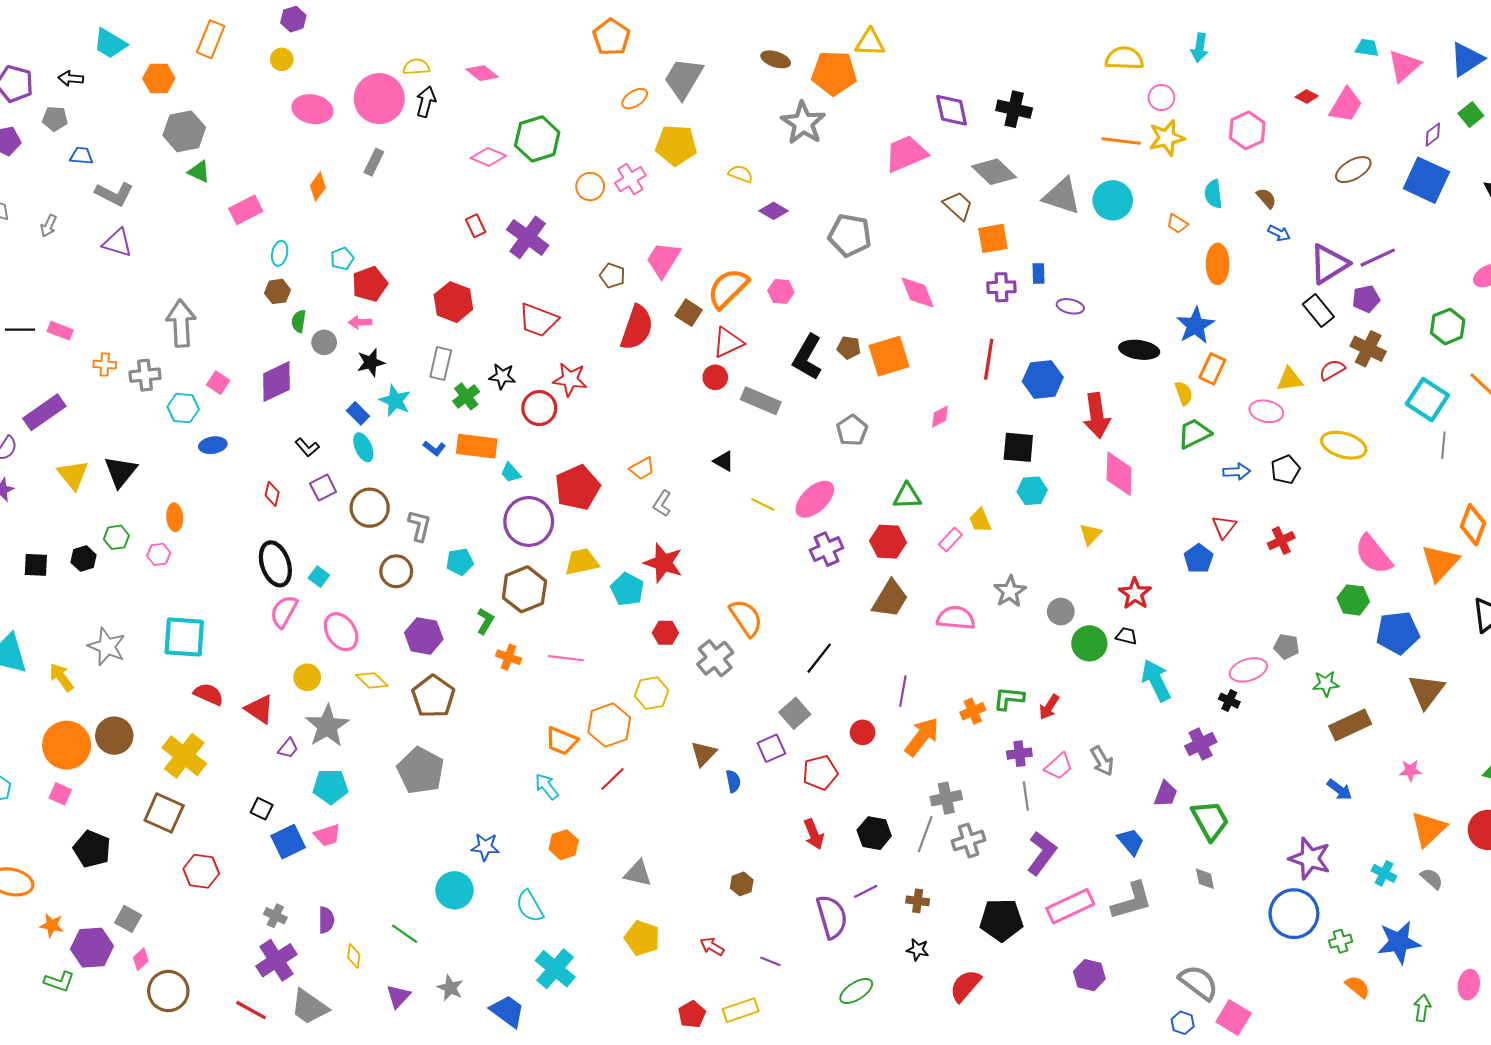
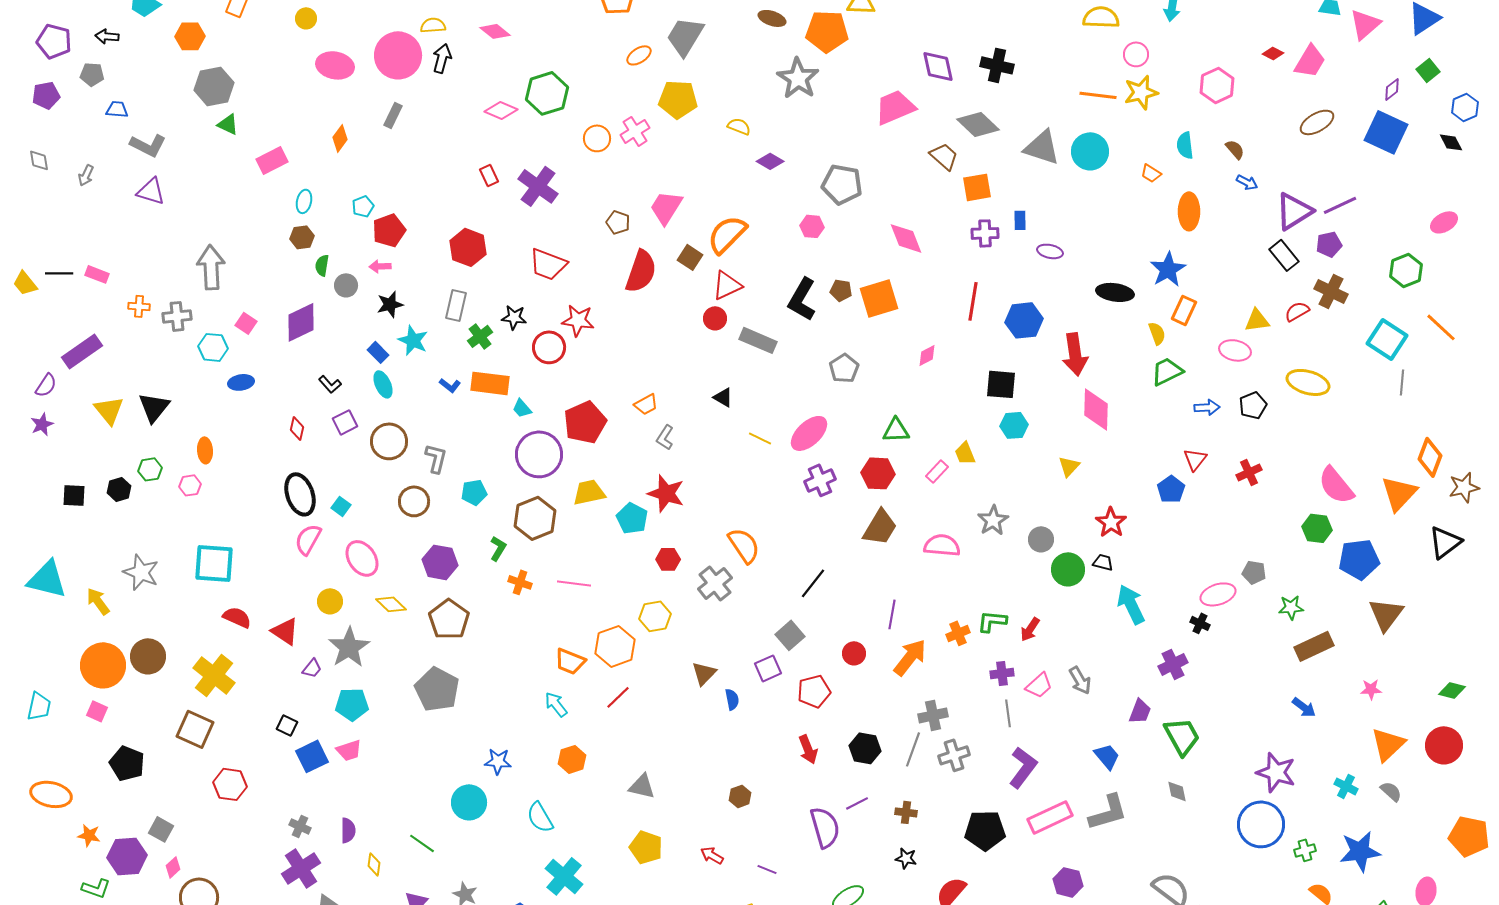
pink hexagon: (781, 291) -> (812, 226), moved

